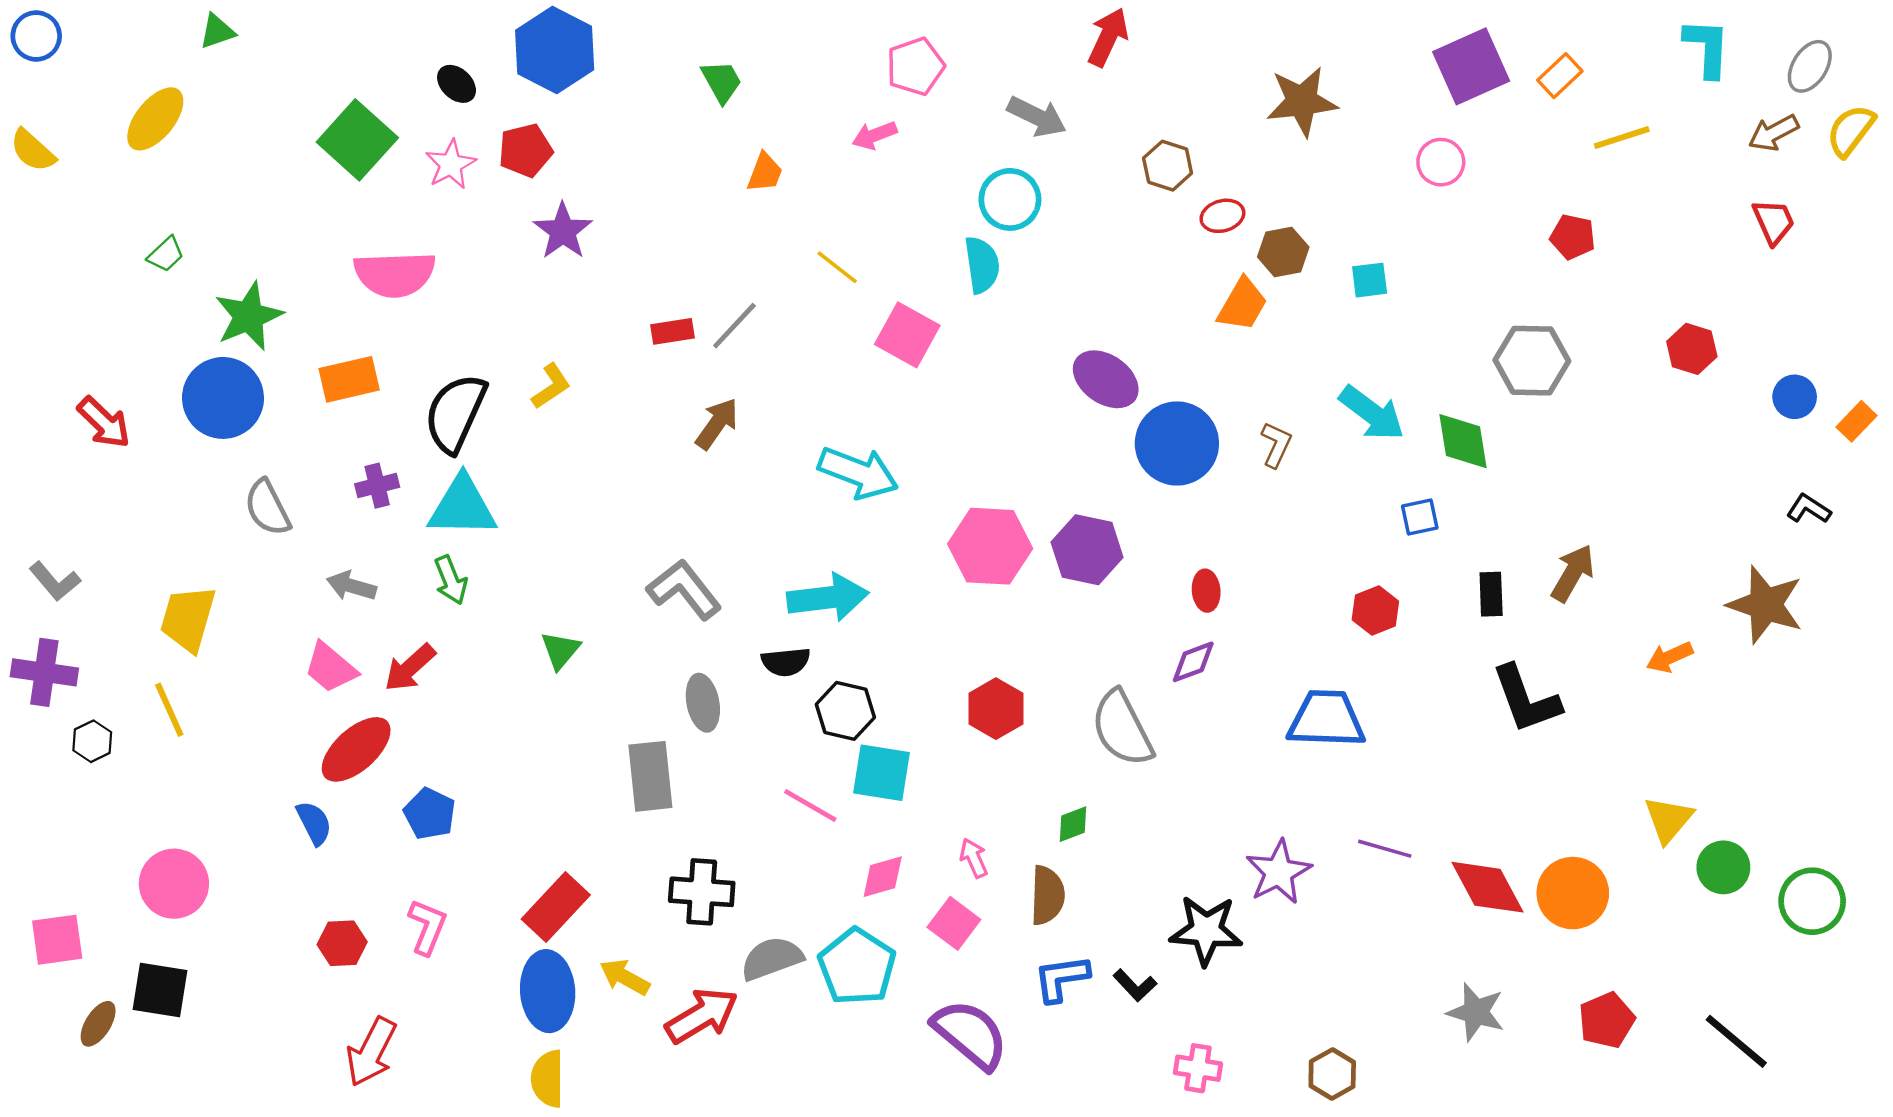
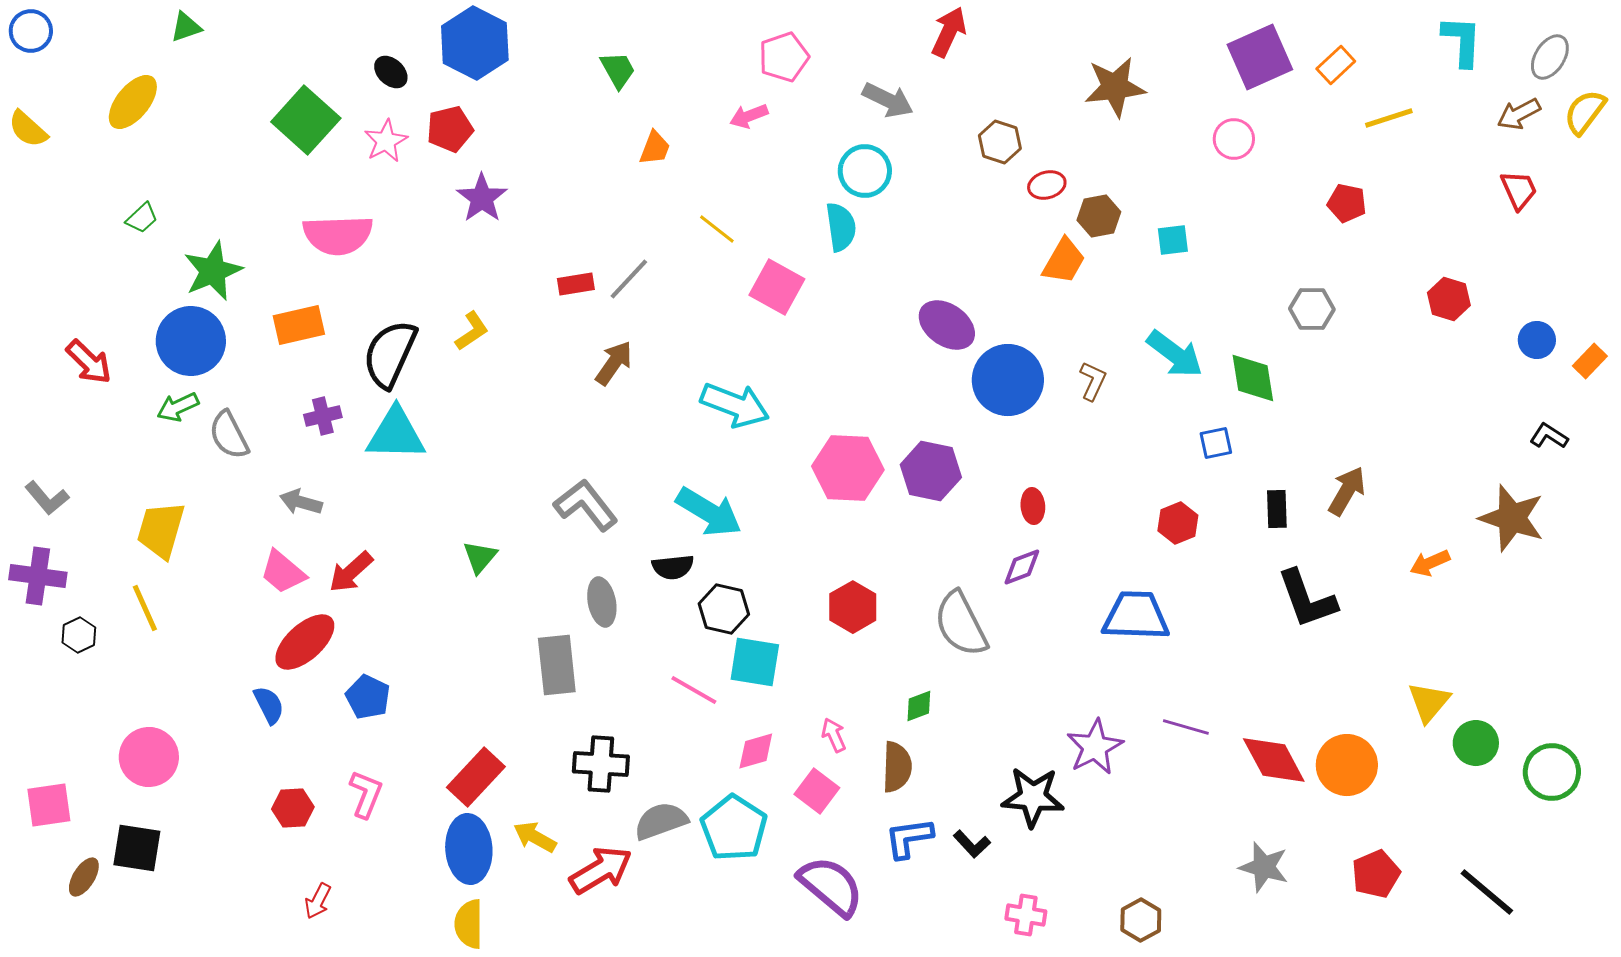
gray hexagon: (1532, 361) -> (1312, 309), size x0.7
green arrow: (451, 580) -> (178, 407), moved, turned 87
cyan arrow: (828, 598) -> (709, 512), turned 38
red arrow: (371, 1052) -> (318, 901), size x0.6

